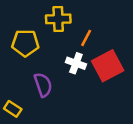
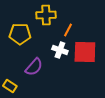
red square: (108, 66) -> (85, 52), turned 30
purple semicircle: (43, 85) -> (34, 67), turned 60

